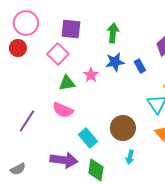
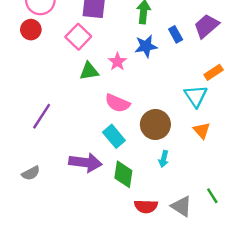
blue rectangle: (140, 66) -> (176, 34), moved
pink semicircle: (63, 110) -> (117, 103), moved

